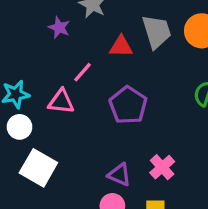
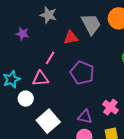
purple star: (59, 28) -> (23, 34), moved
white circle: (20, 127) -> (26, 99), moved
white square: (38, 168) -> (48, 121), moved, turned 30

